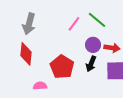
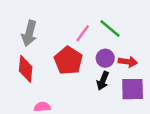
red pentagon: (62, 67) -> (68, 61), moved

